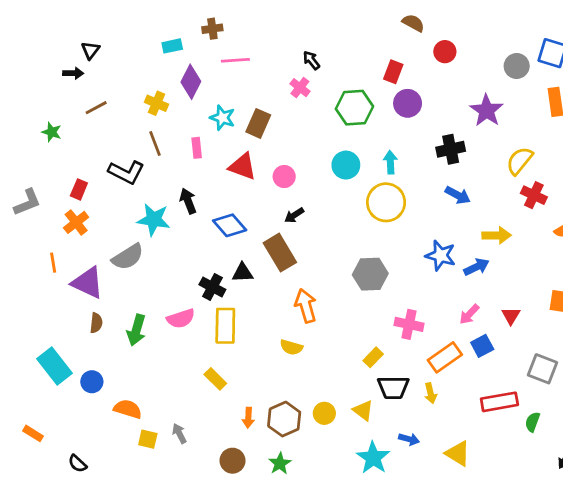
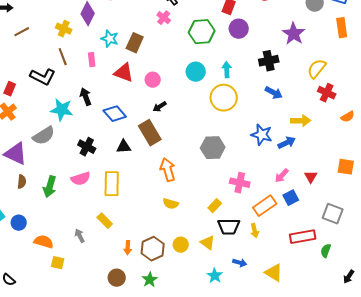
black cross: (212, 287) -> (87, 147), moved
yellow semicircle: (291, 347) -> (171, 204), moved
gray arrow: (179, 433) -> (80, 236), moved
cyan star: (373, 458) -> (215, 276), size x0.7

